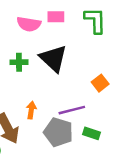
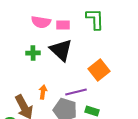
pink rectangle: (56, 17) -> (63, 25), moved
orange square: (100, 83) -> (99, 70), size x1.5

